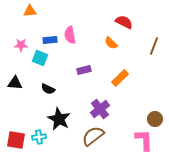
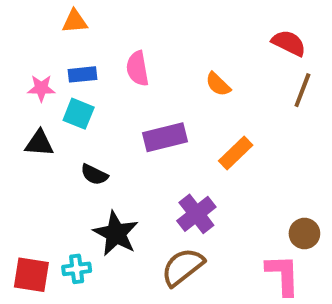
orange triangle: (30, 11) -> (75, 21), moved
red semicircle: (124, 22) -> (289, 43), moved
blue rectangle: (50, 40) -> (83, 74), moved
purple rectangle: (84, 70) -> (165, 137), size x1.5
black triangle: (15, 83) -> (39, 143), moved

